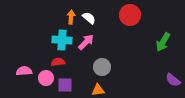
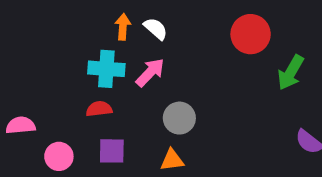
red circle: (130, 15) -> (251, 34), moved
pink semicircle: (24, 71) -> (21, 125), moved
pink circle: (46, 78) -> (59, 156), moved

